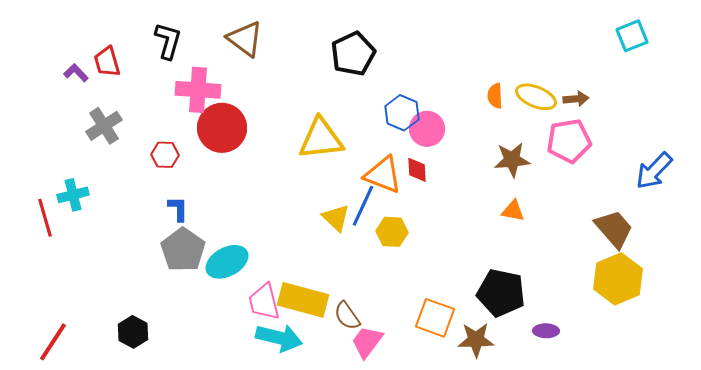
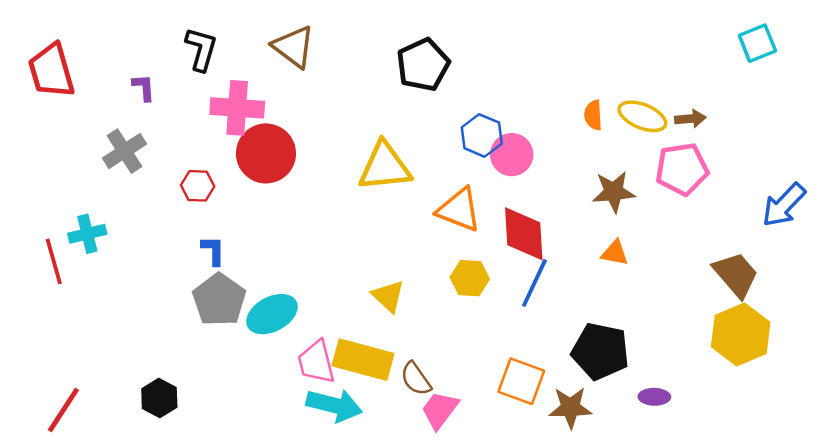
red trapezoid: (107, 62) -> (51, 71), moved, size x1.5
purple L-shape: (76, 73) -> (144, 88), moved, turned 40
red diamond: (417, 170) -> (524, 234), moved, size x1.8
blue line: (363, 206) -> (534, 283), moved
yellow triangle: (336, 218) -> (388, 296), moved

